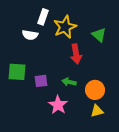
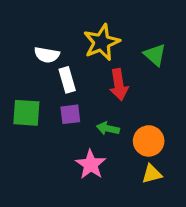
white rectangle: (43, 17) -> (67, 80), moved, turned -35
purple square: (41, 81) -> (70, 114), moved

